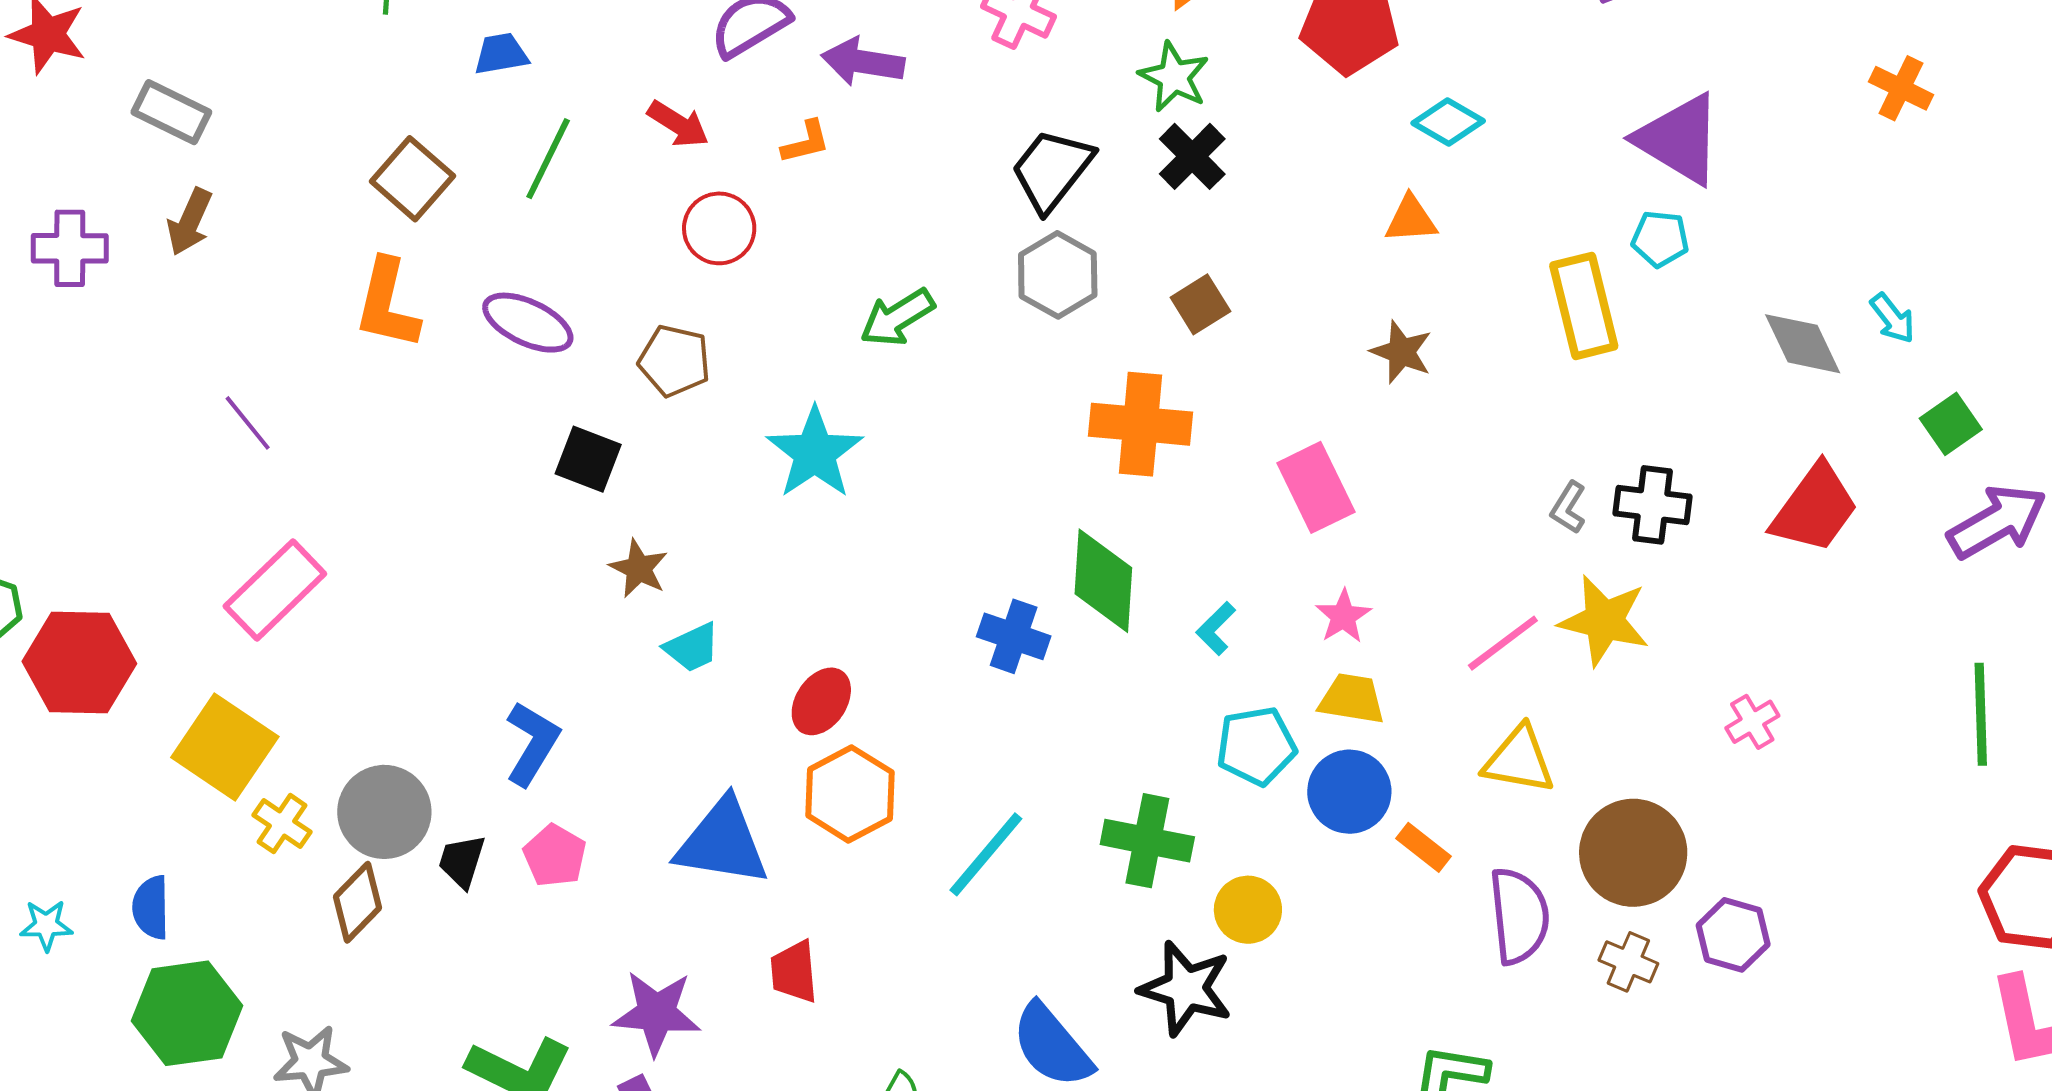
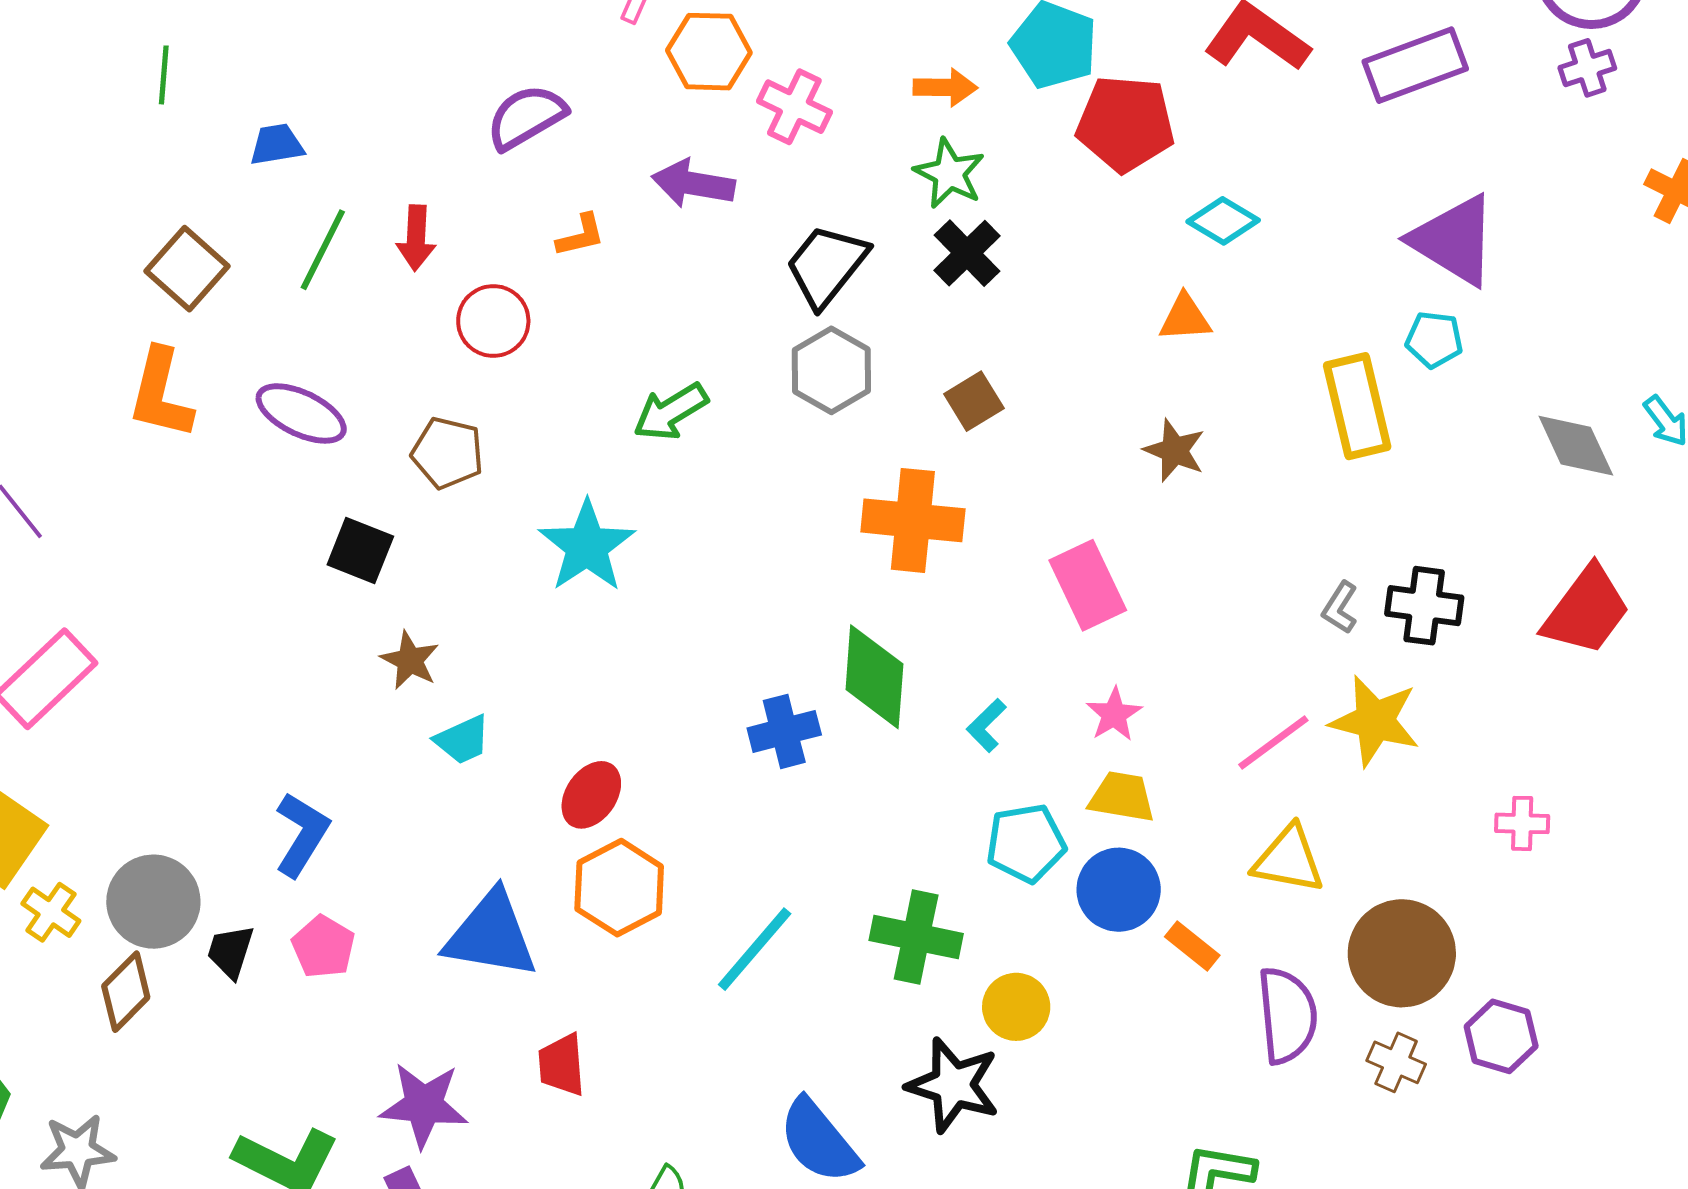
purple arrow: (863, 62) -> (693, 184), moved
red arrow: (678, 124) -> (416, 238), moved, turned 60
blue cross: (1014, 636) -> (784, 731), turned -34
pink cross: (1752, 722) -> (1522, 823), turned 32

